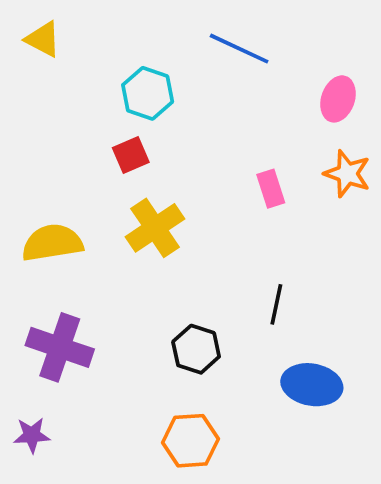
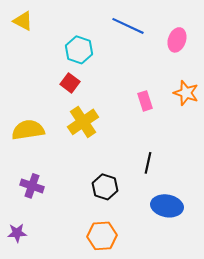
pink ellipse: (338, 99) -> (177, 40), moved
red square: (131, 155) -> (70, 83), turned -30
purple cross: (60, 347) -> (32, 186), size x0.7

